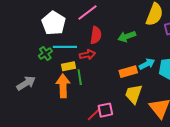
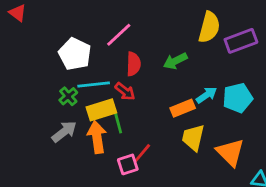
red arrow: (87, 55) -> (125, 91), turned 56
yellow rectangle: (68, 66) -> (101, 110), size x1.5
gray arrow: (26, 83) -> (64, 132), moved
pink square: (105, 110) -> (128, 164), moved
red line: (94, 114) -> (142, 153), moved

